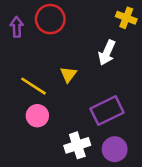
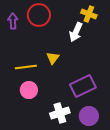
yellow cross: (126, 18) -> (89, 14), moved
white arrow: (107, 53) -> (76, 32), moved
yellow line: (33, 86) -> (26, 67), turned -40

